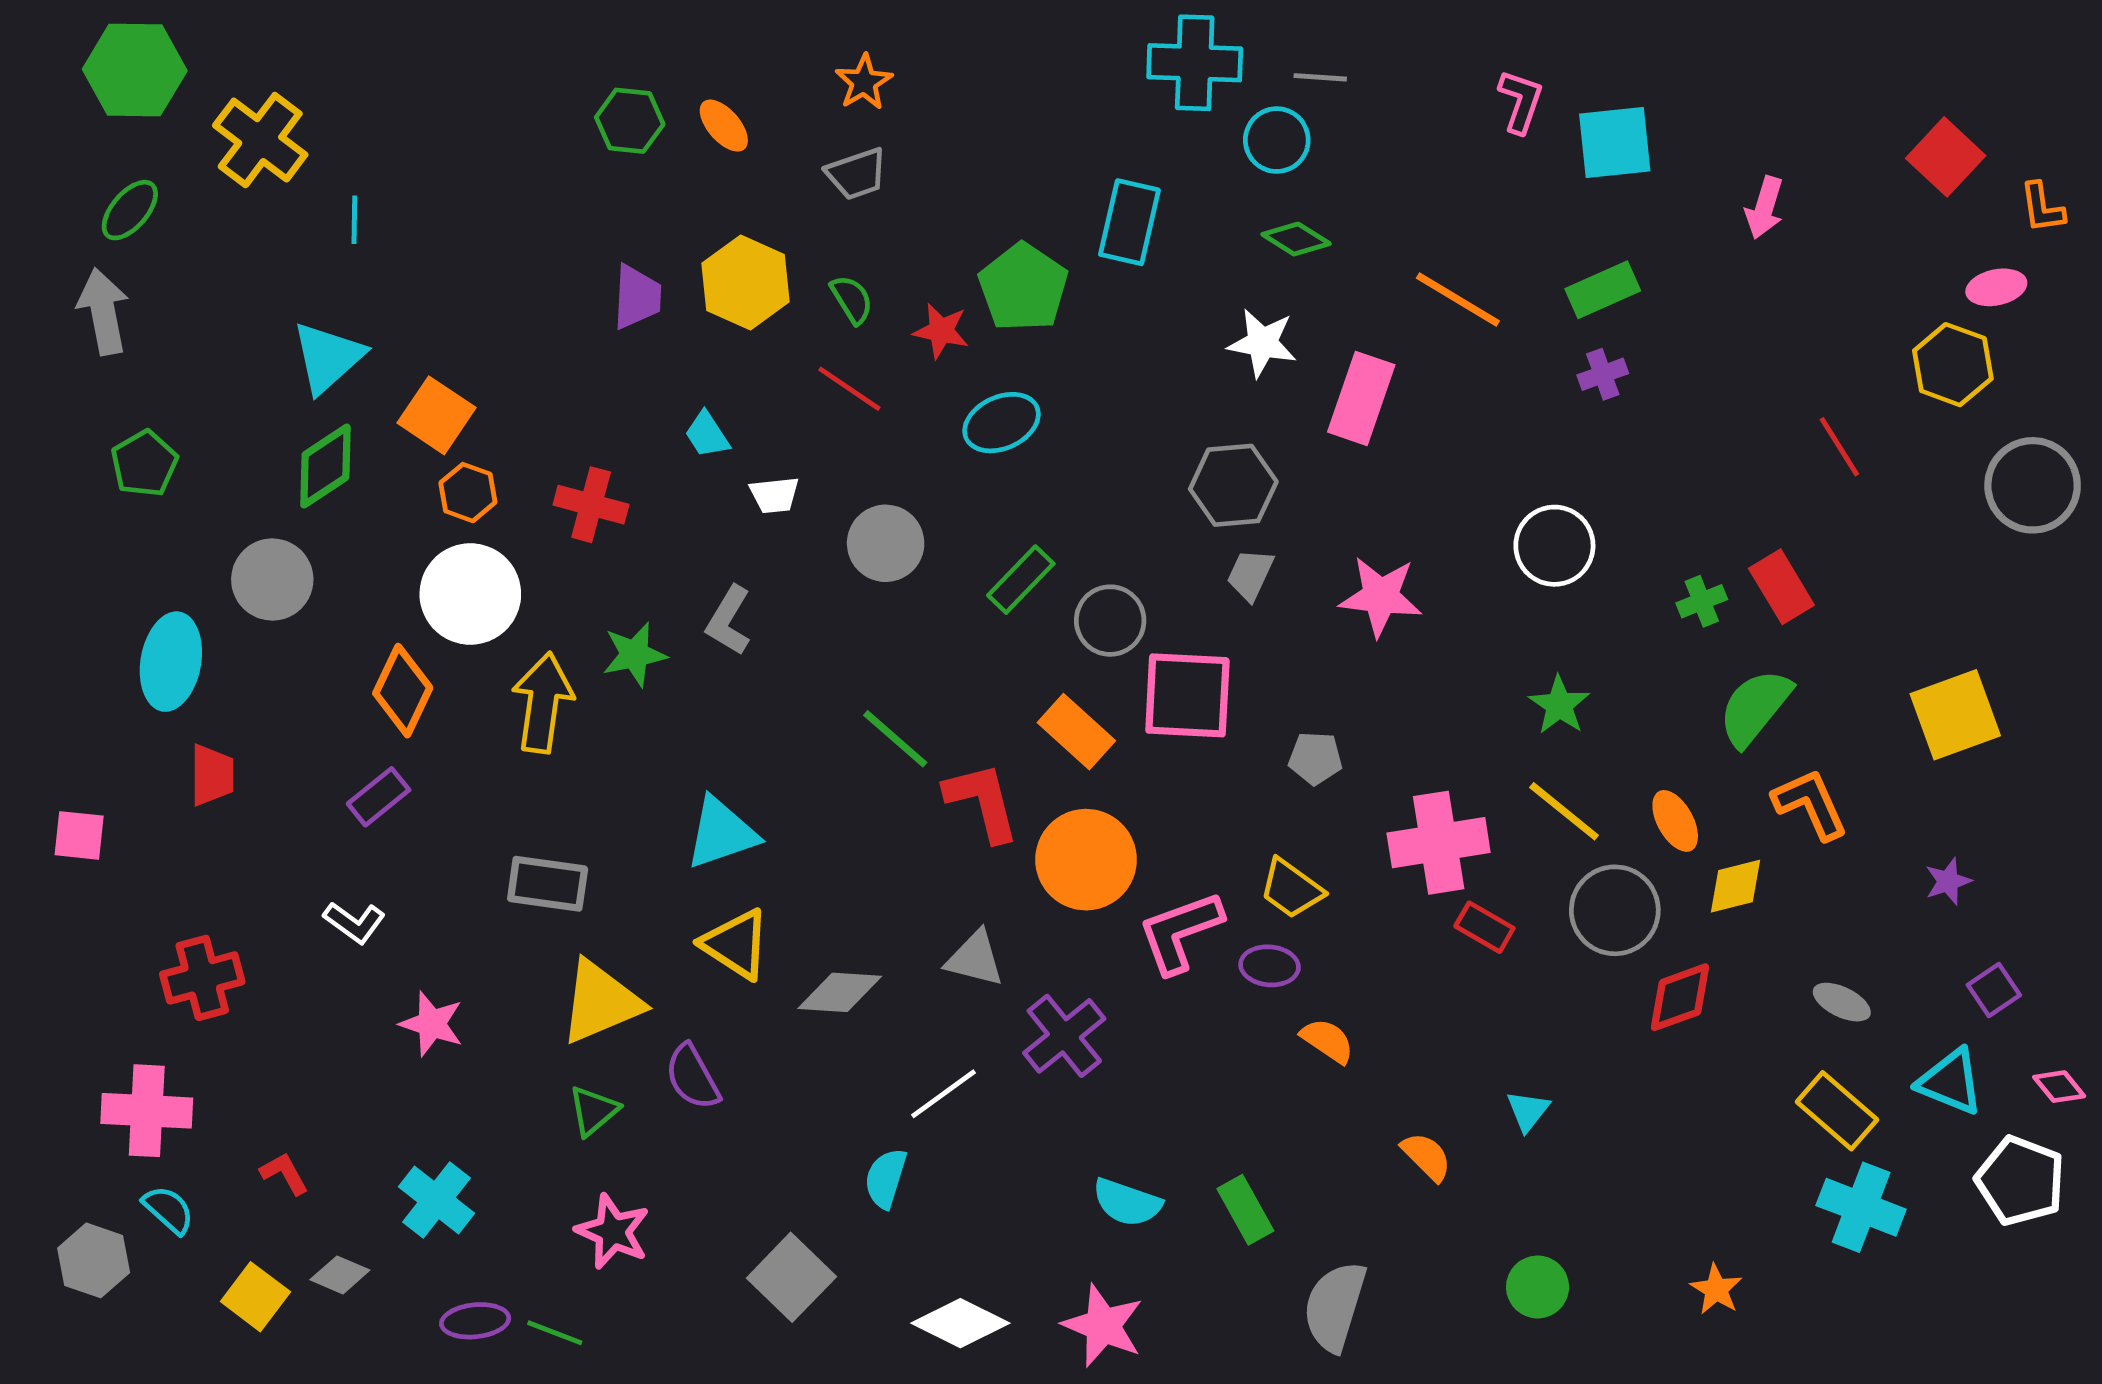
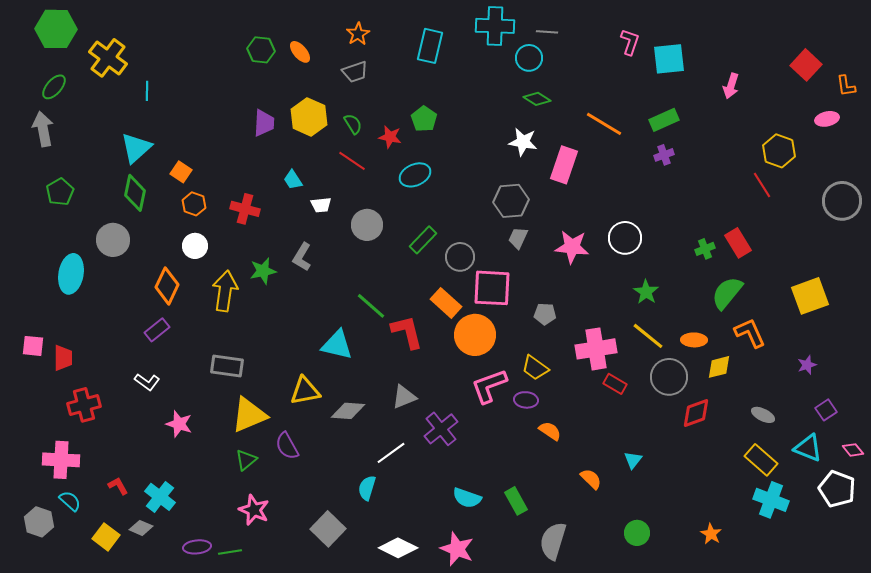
cyan rectangle: (1129, 222) -> (430, 46), moved
green pentagon: (1023, 287) -> (424, 119), size x0.7
yellow hexagon: (1953, 365) -> (779, 151), moved
orange square: (436, 415) -> (181, 172), size x0.7
green diamond: (325, 466) -> (135, 193), turned -45
white circle: (1554, 546) -> (625, 238), moved
white circle: (470, 594) -> (195, 246), size x0.6
red trapezoid: (212, 775) -> (63, 358), moved
orange ellipse: (1675, 821) -> (694, 340), turned -60
cyan triangle: (721, 833) -> (337, 345), moved, turned 32
orange circle: (1086, 860) -> (475, 335), moved
yellow triangle: (736, 944) -> (305, 391), turned -44
gray triangle: (975, 959) -> (404, 397), turned -36
cyan cross: (436, 1200) -> (160, 497), moved
green line: (555, 1333) -> (230, 552), turned -30

